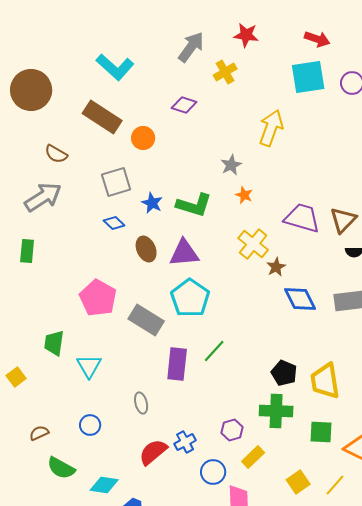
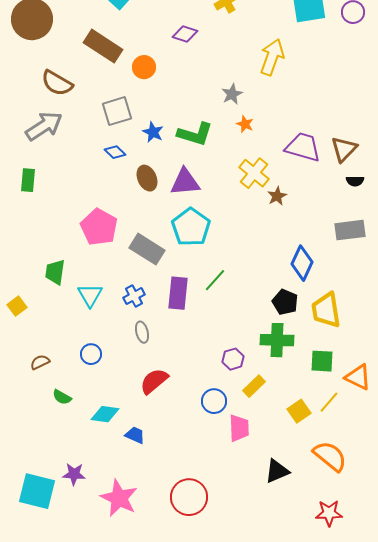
brown semicircle: (56, 154) -> (57, 83), size x1.4
blue diamond: (300, 299) -> (302, 263), moved, turned 52
blue cross: (185, 442) -> (134, 296), moved
green semicircle: (61, 468) -> (62, 397), size x0.7
yellow line: (335, 485) -> (329, 402), moved

